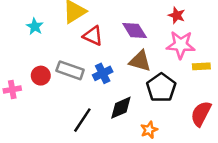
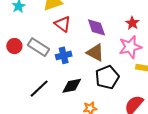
pink star: (181, 45) -> (130, 47), turned -30

